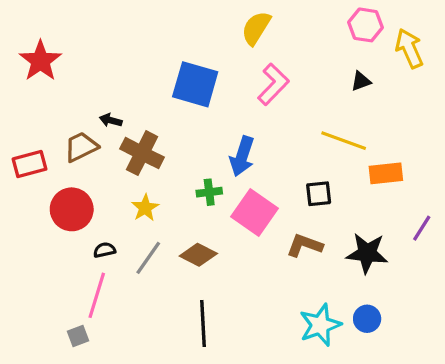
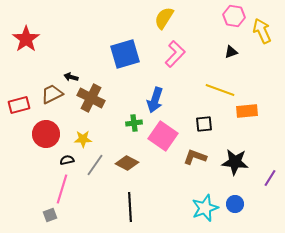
blue square: (195, 84) -> (125, 54), turned -32
yellow star: (145, 208) -> (83, 139), moved, turned 30
purple line: (422, 228) -> (270, 178), moved

